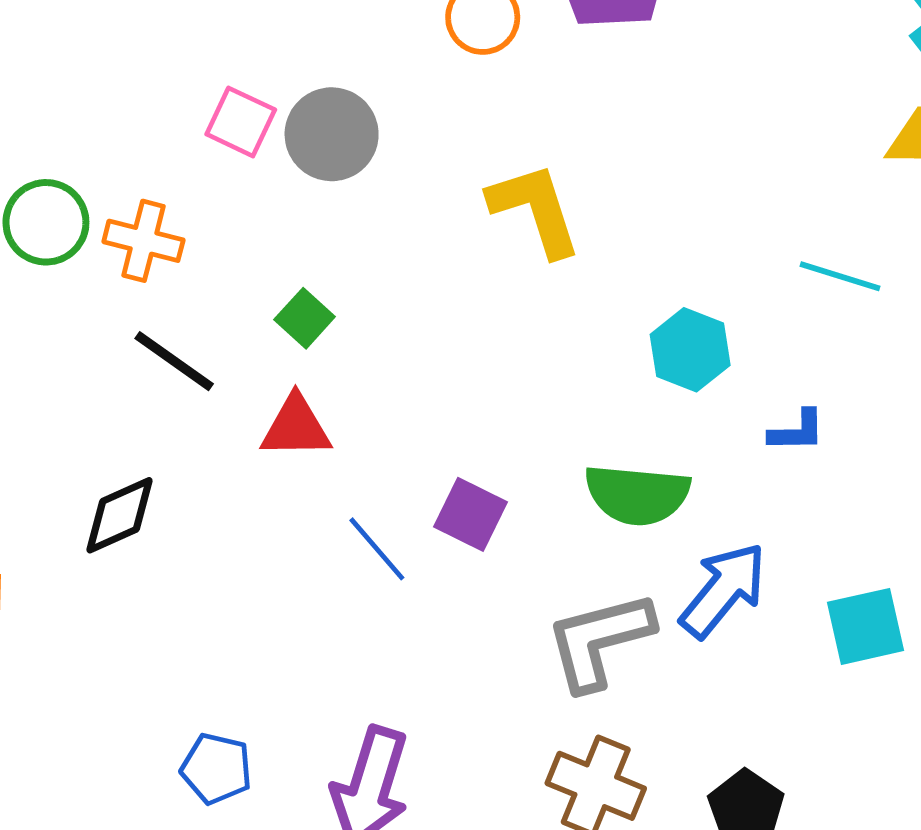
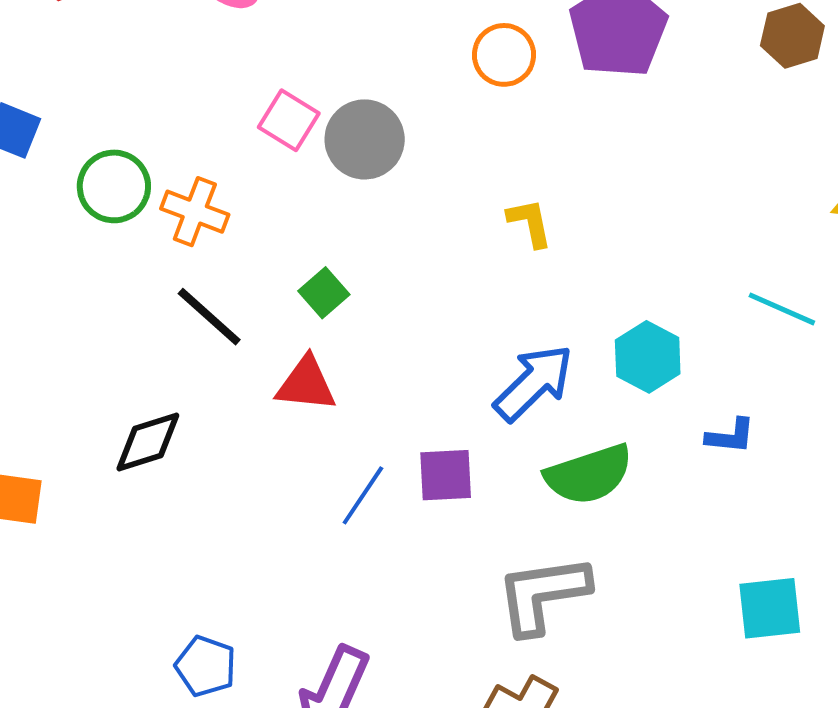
yellow L-shape: (535, 209) -> (530, 223), size x0.6
green semicircle: (637, 495) -> (589, 475), turned -30
purple square: (470, 514) -> (446, 475), turned -36
blue line: (377, 549) -> (363, 495), turned 68
blue arrow: (723, 590) -> (534, 383), moved

